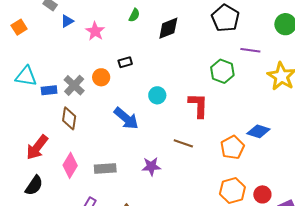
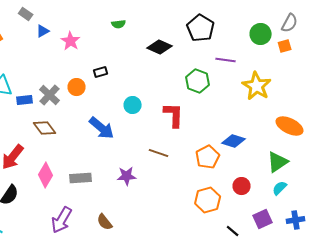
green semicircle: (134, 15) -> (119, 24), moved, turned 56
black diamond: (168, 28) -> (160, 47), moved, turned 45
brown diamond: (69, 118) -> (45, 128), turned -45
red circle: (262, 194) -> (242, 186), moved

